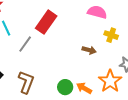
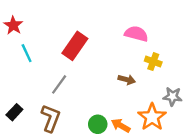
gray line: (25, 44) -> (59, 84), moved

